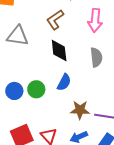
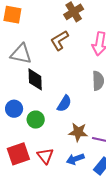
black diamond: (59, 51) -> (35, 79), moved
green circle: (36, 89) -> (36, 120), moved

